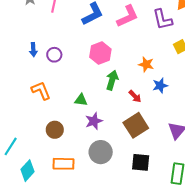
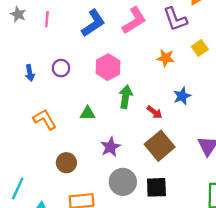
purple circle: (54, 55) -> (61, 68), moved
orange star: (146, 64) -> (166, 58), moved
green triangle: (81, 100) -> (88, 113), moved
black square: (141, 162) -> (156, 187), moved

